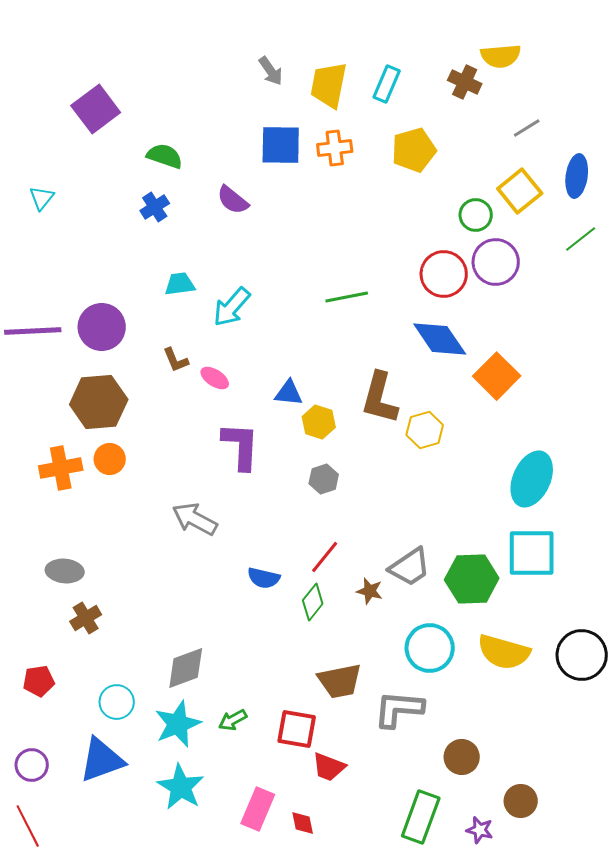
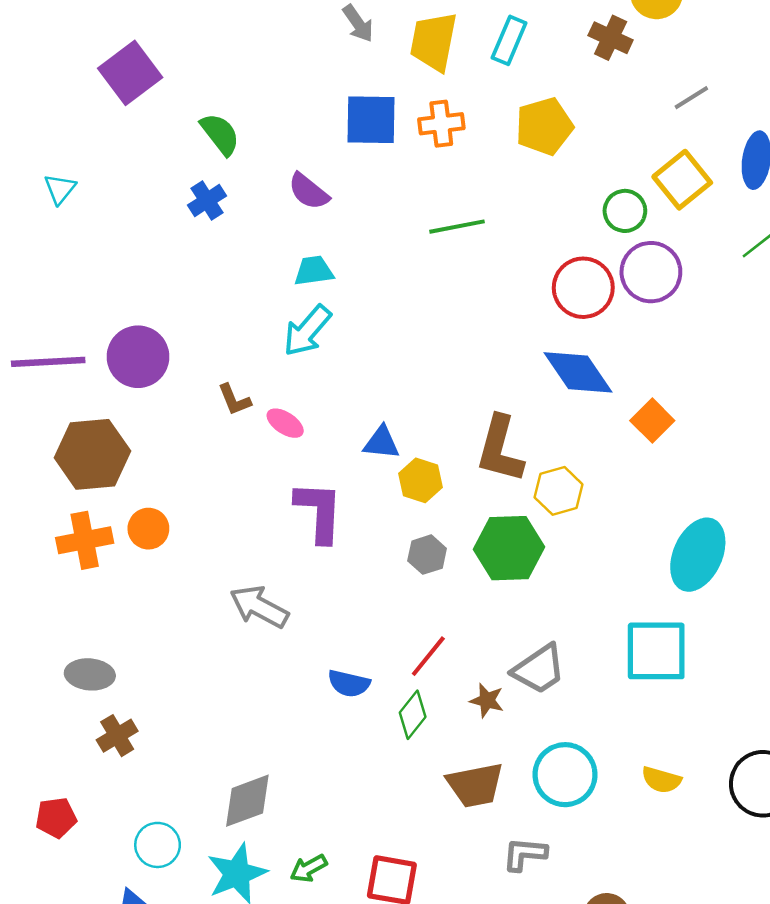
green semicircle: (165, 156) -> (220, 134), turned 33
cyan trapezoid: (180, 284) -> (314, 271), moved
green line: (347, 297) -> (457, 227), moved
orange square: (497, 376) -> (652, 421), size x0.7
brown hexagon: (99, 402) -> (92, 454), moved
cyan square: (532, 553) -> (656, 651), moved
green hexagon: (472, 579) -> (509, 548), moved
yellow semicircle: (504, 652) -> (661, 780), size x0.6
brown trapezoid: (340, 681) -> (475, 785), moved
gray L-shape: (399, 709) -> (525, 854), size x0.7

